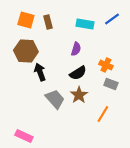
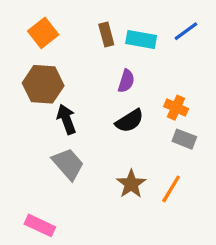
orange square: (26, 20) -> (43, 33), turned 36
brown rectangle: (48, 22) -> (106, 34), moved
brown star: (79, 95) -> (131, 184), moved
gray trapezoid: (55, 99) -> (68, 164), moved

